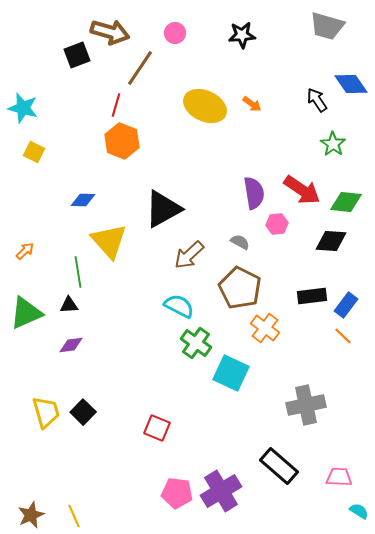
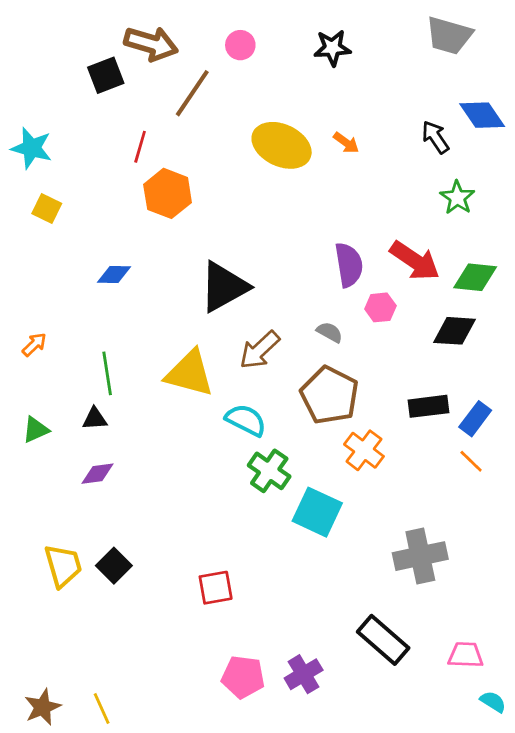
red line: (116, 105) -> (140, 147), moved
yellow triangle: (109, 241) -> (190, 373), moved, turned -33
green triangle: (26, 313) -> (36, 430), size x0.6
red square: (157, 428) -> (216, 588), turned -32
purple cross: (221, 491) -> (304, 674), size x0.7

